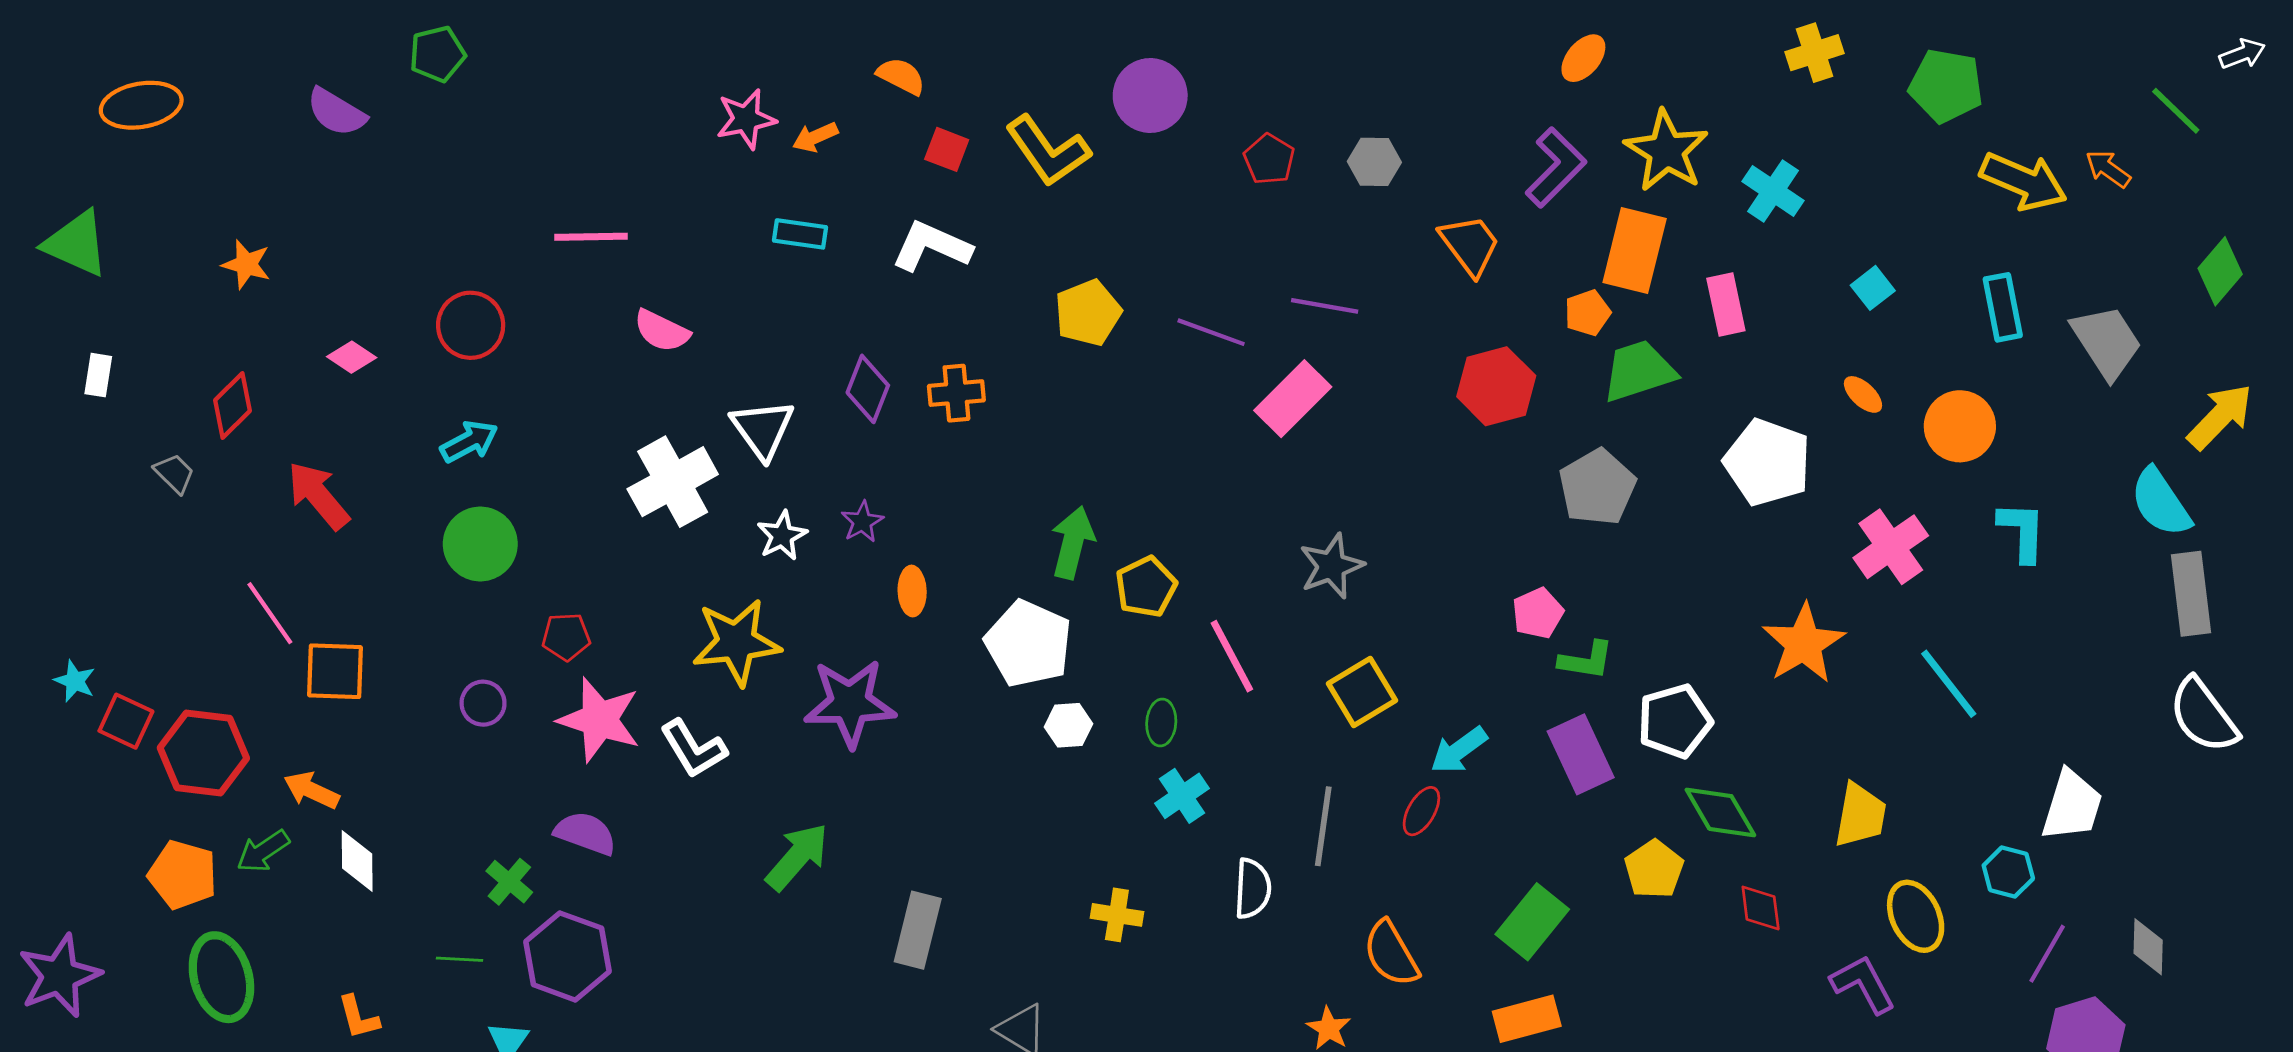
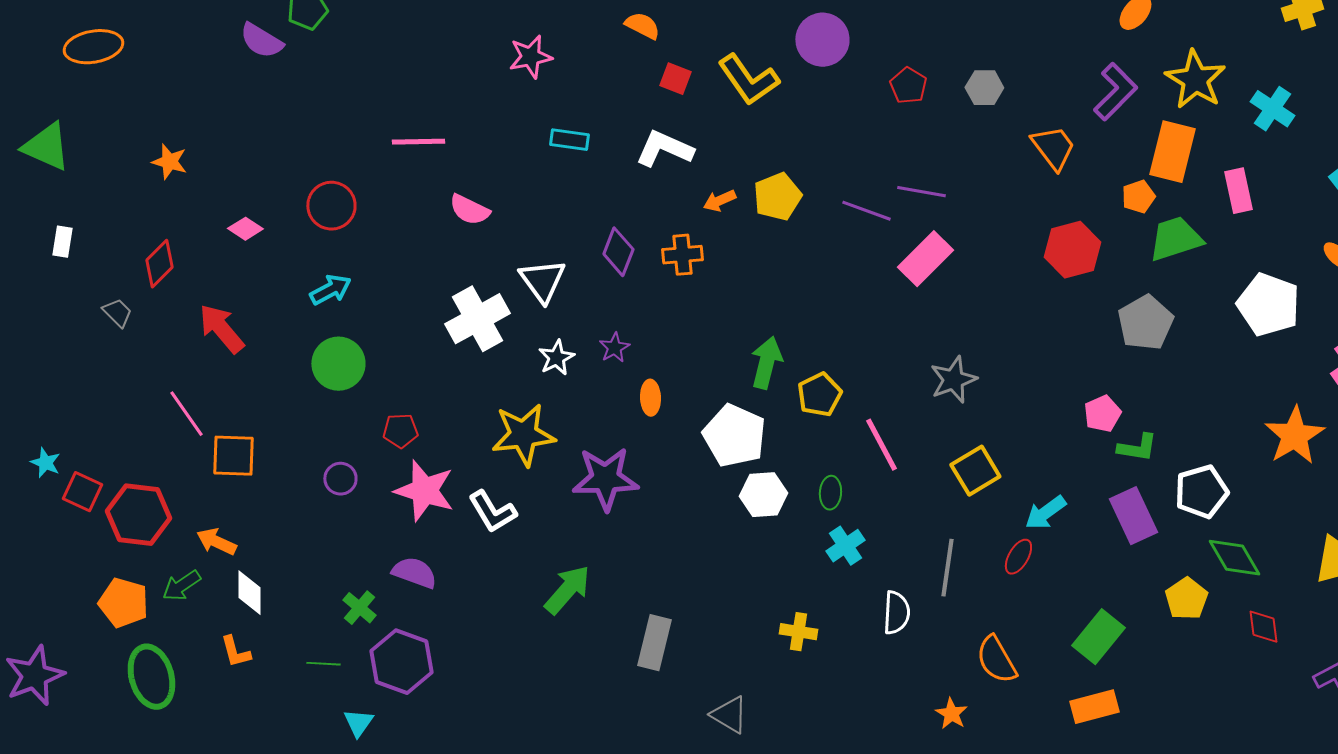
purple semicircle: (336, 112) -> (261, 41), moved
orange arrow: (815, 137) -> (719, 201), moved
purple line: (1325, 306) -> (921, 192), moved
white hexagon: (1069, 725) -> (763, 495), size x1.4
orange L-shape: (358, 1017) -> (235, 652), moved

